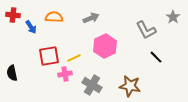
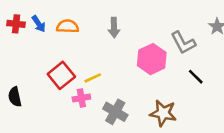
gray arrow: (91, 18) -> (114, 28), turned 112
blue arrow: (31, 27) -> (39, 24), moved
pink hexagon: (105, 46) -> (152, 59), moved
red square: (49, 56) -> (61, 75), turned -30

